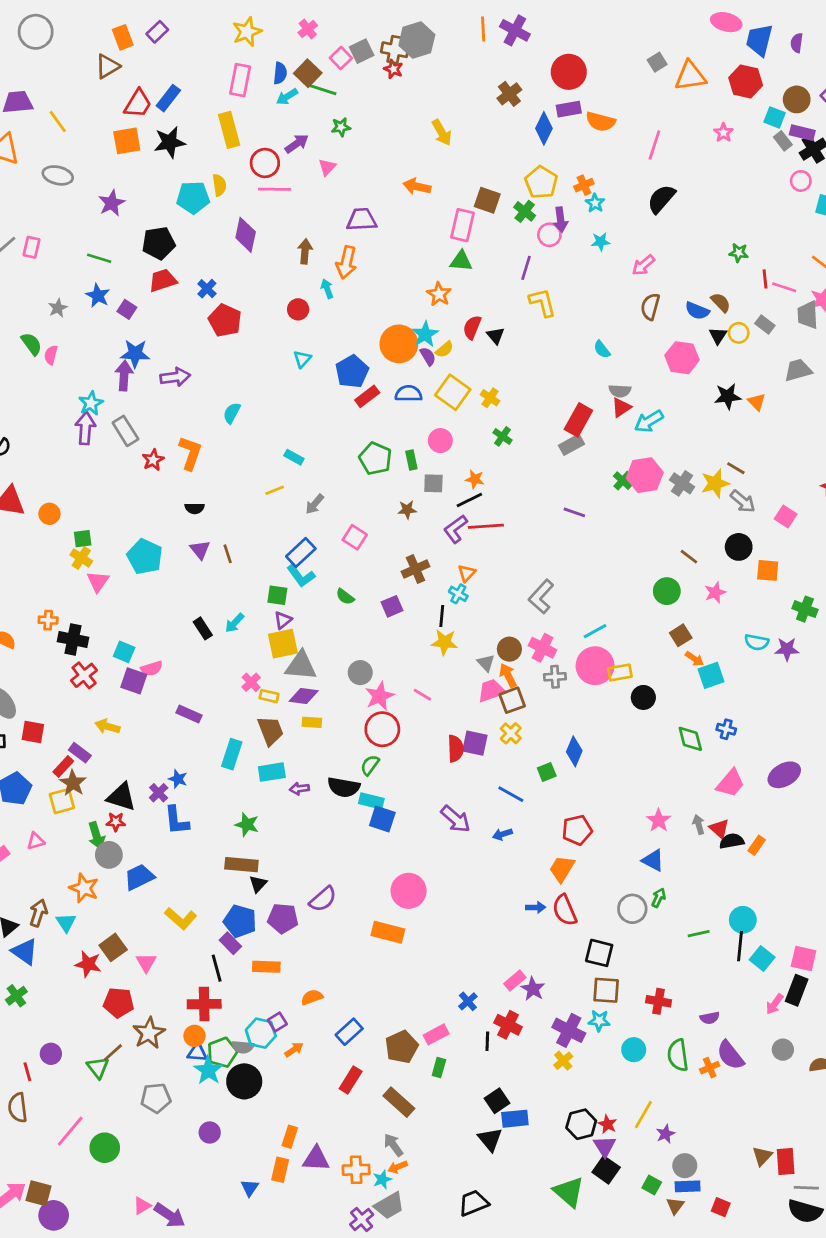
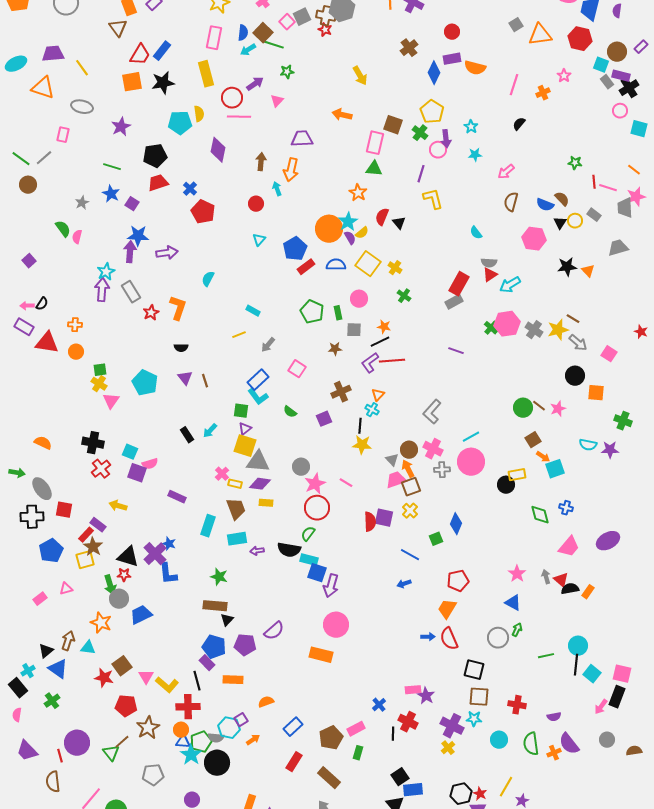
brown triangle: (107, 66) -> (118, 28), turned -36
red circle: (569, 72) -> (452, 32), size x0.6
orange cross: (584, 185) -> (543, 93), moved
black semicircle: (661, 199) -> (519, 124), size x0.6
pink rectangle: (32, 247) -> (63, 135), moved
brown line: (689, 557) -> (539, 406), moved
orange cross: (48, 620) -> (75, 325), moved
yellow square: (283, 644) -> (245, 446), turned 30
yellow rectangle: (620, 673) -> (517, 475), moved
purple cross: (159, 793) -> (155, 554), size x1.6
purple arrow: (456, 819) -> (331, 586), moved, turned 65
yellow L-shape: (181, 918) -> (167, 685), moved
cyan triangle: (66, 923) -> (88, 648), turned -49
pink rectangle: (515, 981) -> (413, 690), turned 35
purple circle: (51, 1054) -> (77, 743), size x1.6

